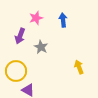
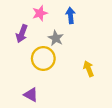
gray star: (41, 47) -> (56, 38), moved
yellow circle: (16, 71) -> (43, 59), moved

